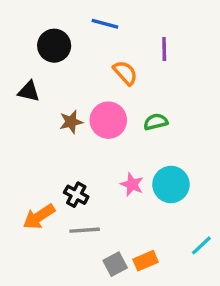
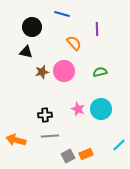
black triangle: (29, 91) -> (26, 52), moved
green semicircle: (156, 122) -> (100, 72), moved
black cross: (76, 195) -> (45, 115), turned -32
orange arrow: (39, 217) -> (16, 140), moved, turned 48

